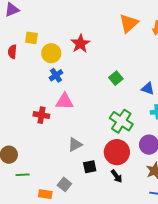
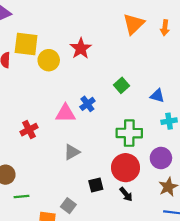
yellow square: (31, 38) -> (26, 44), size x1.6
blue cross: (56, 75) -> (87, 104), moved
red cross: (41, 115) -> (29, 130), moved, turned -35
green cross: (121, 121) -> (129, 133), turned -30
gray triangle: (75, 145) -> (72, 152), moved

